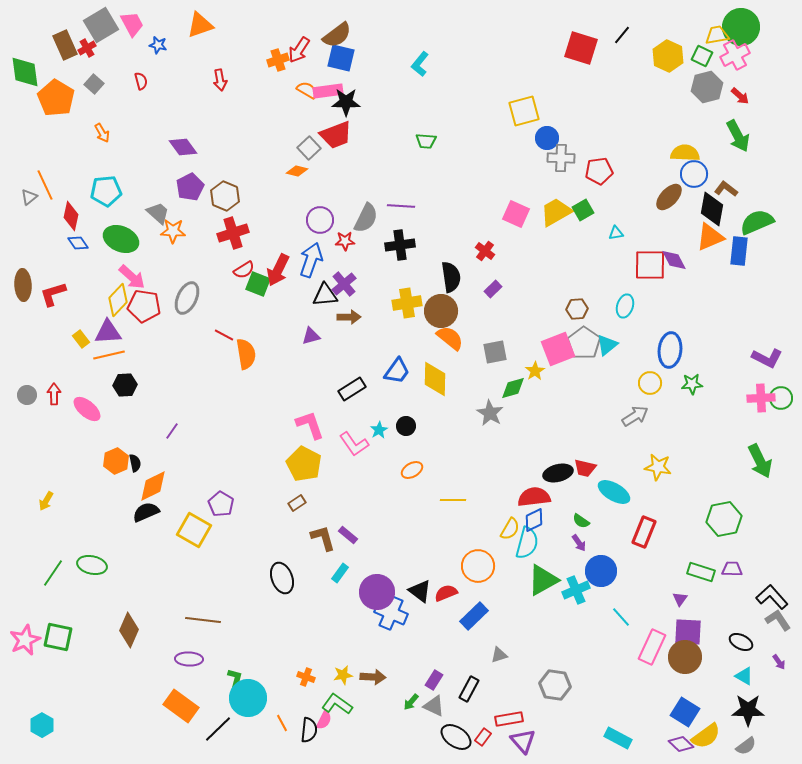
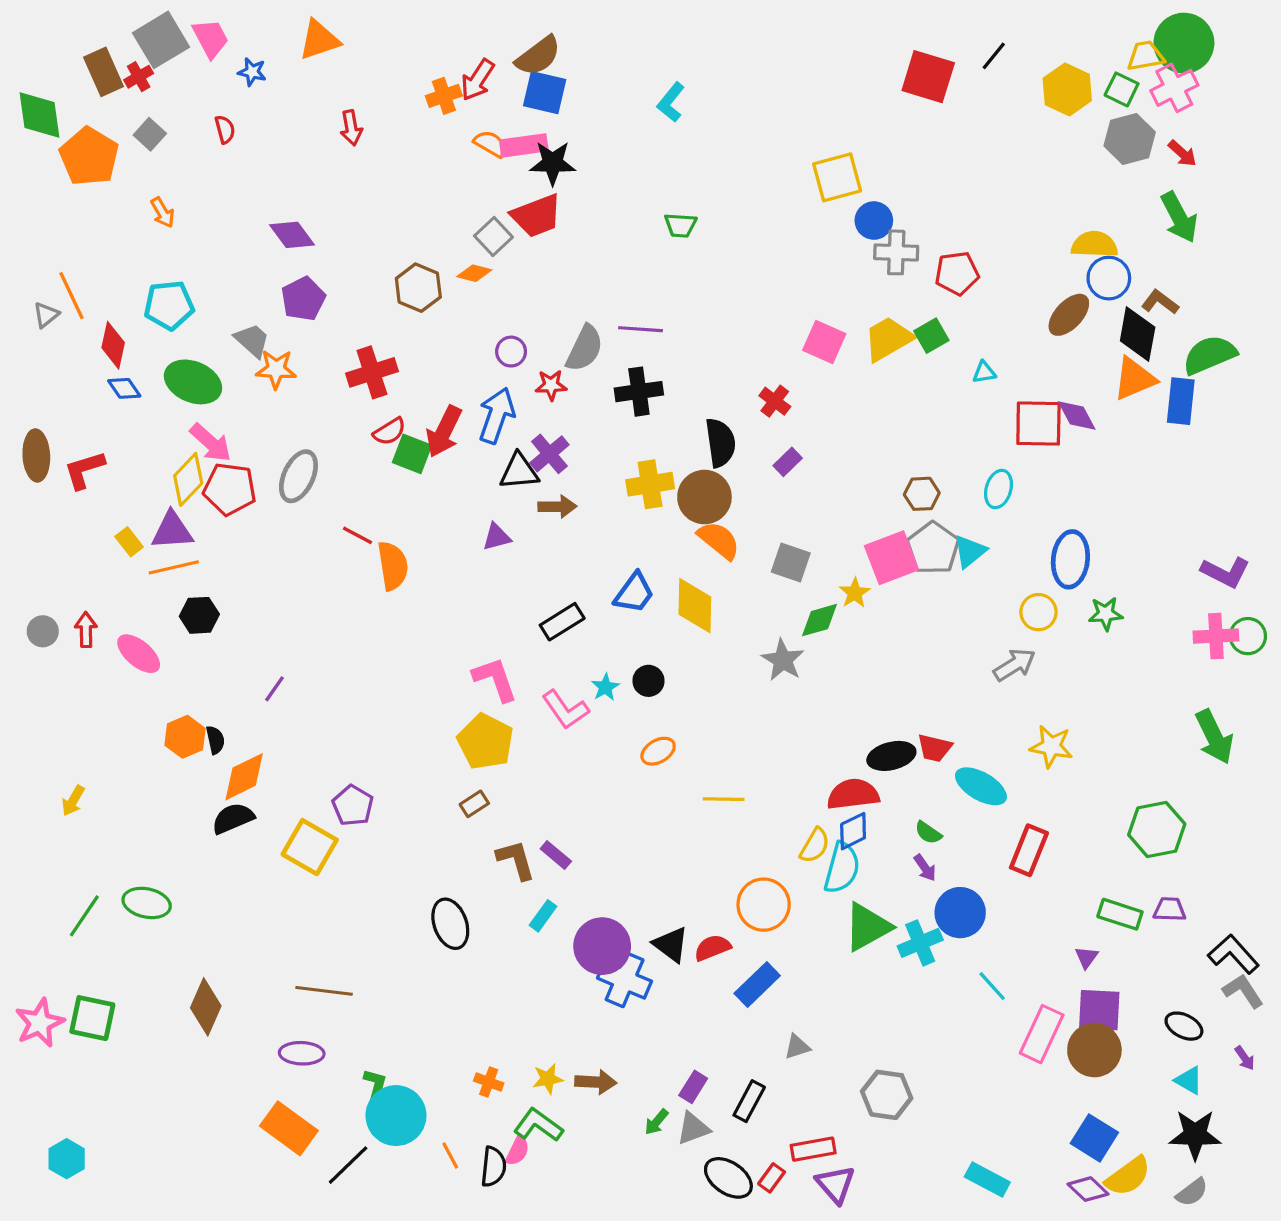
brown hexagon: (225, 196) -> (418, 288), moved
purple circle: (320, 220) -> (511, 352), size x0.7
gray square: (495, 352) -> (791, 563), turned 30
gray triangle: (434, 706) -> (693, 1128), turned -45

